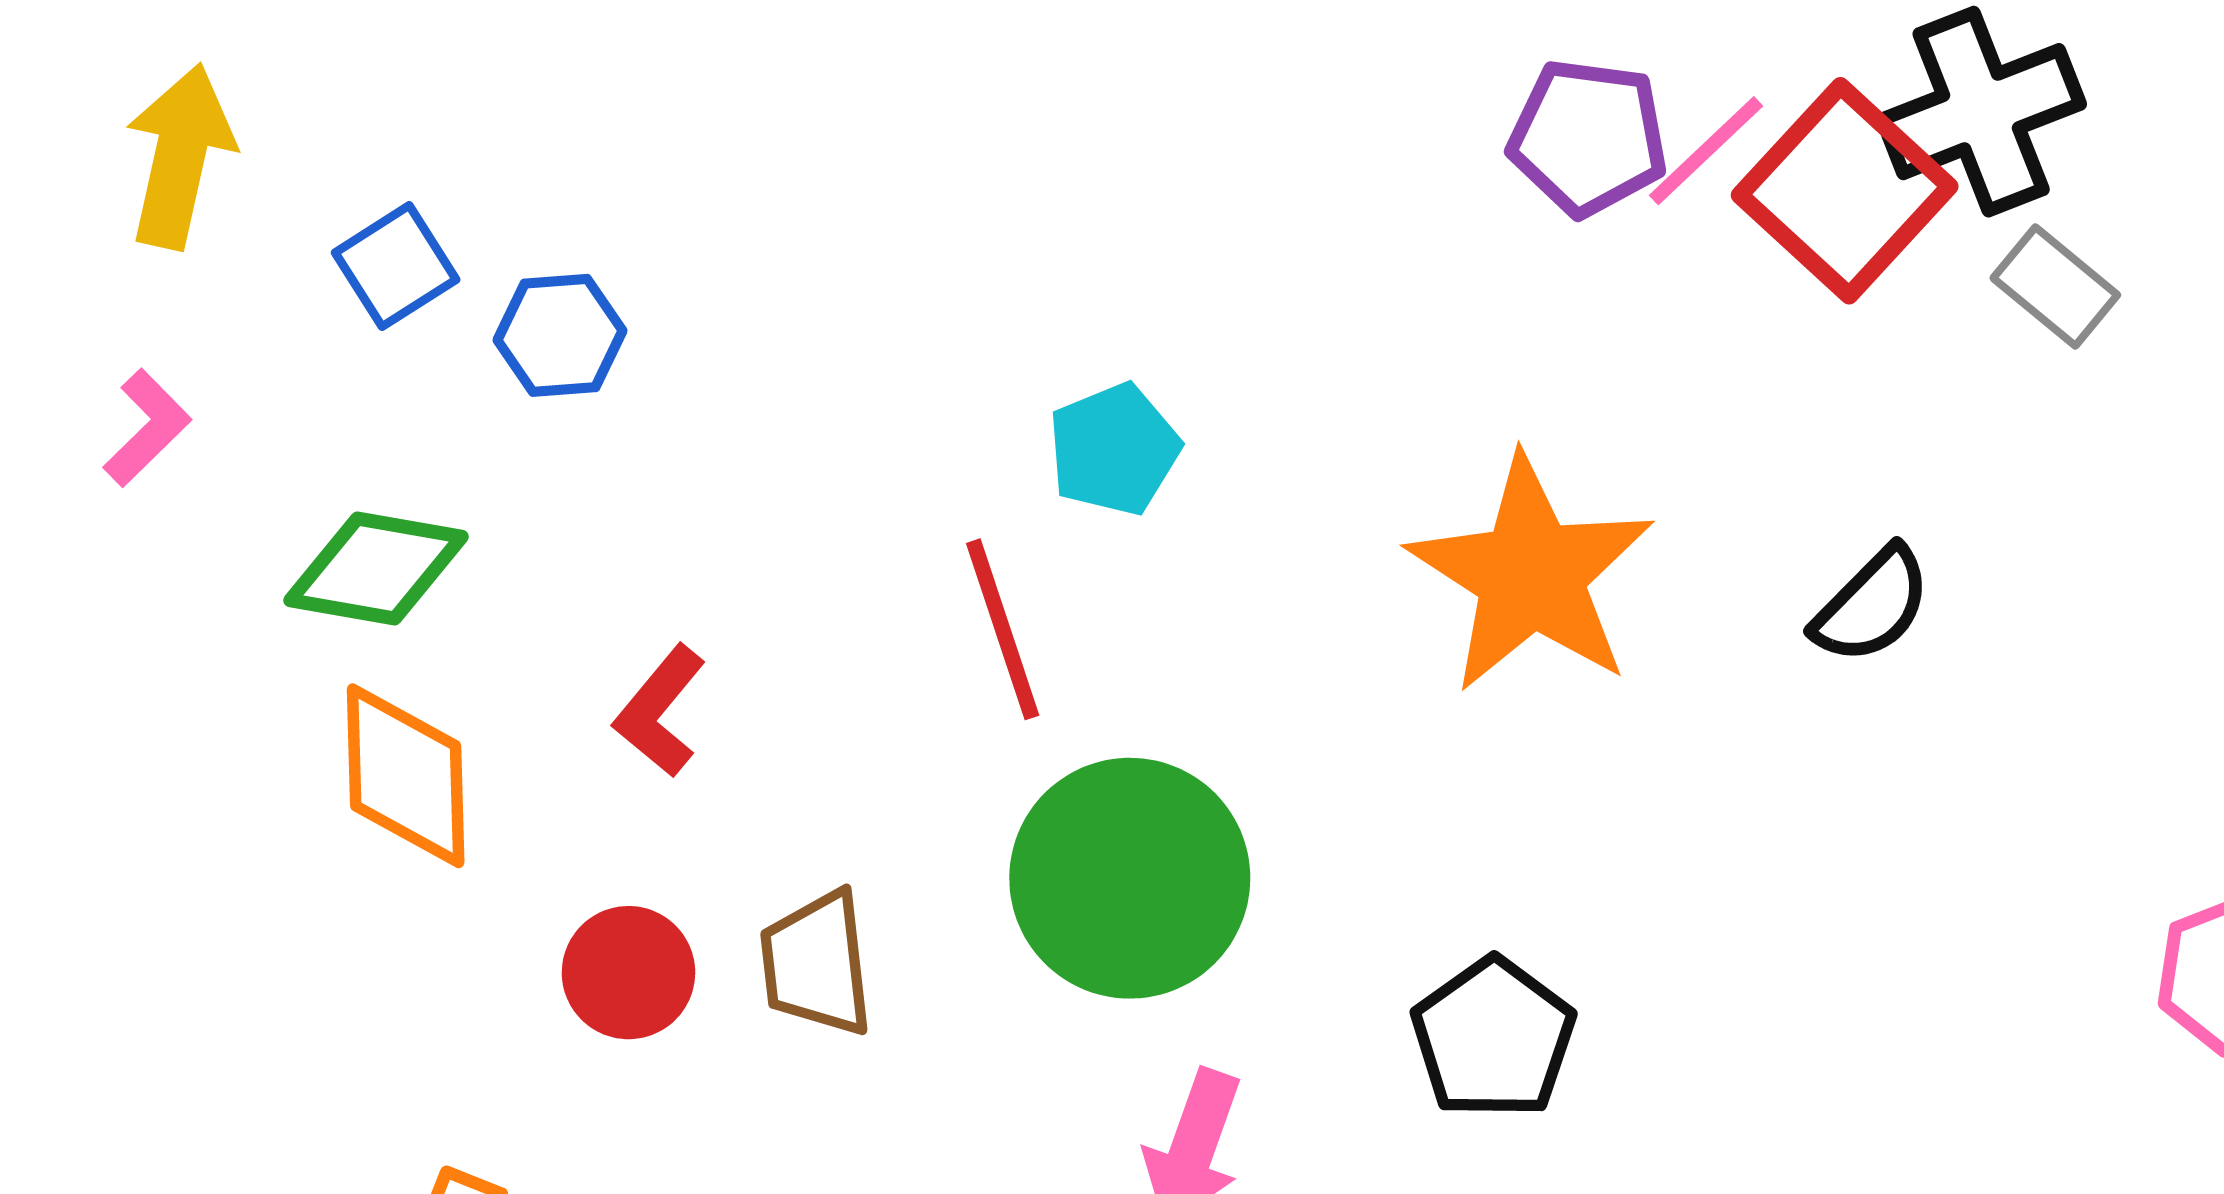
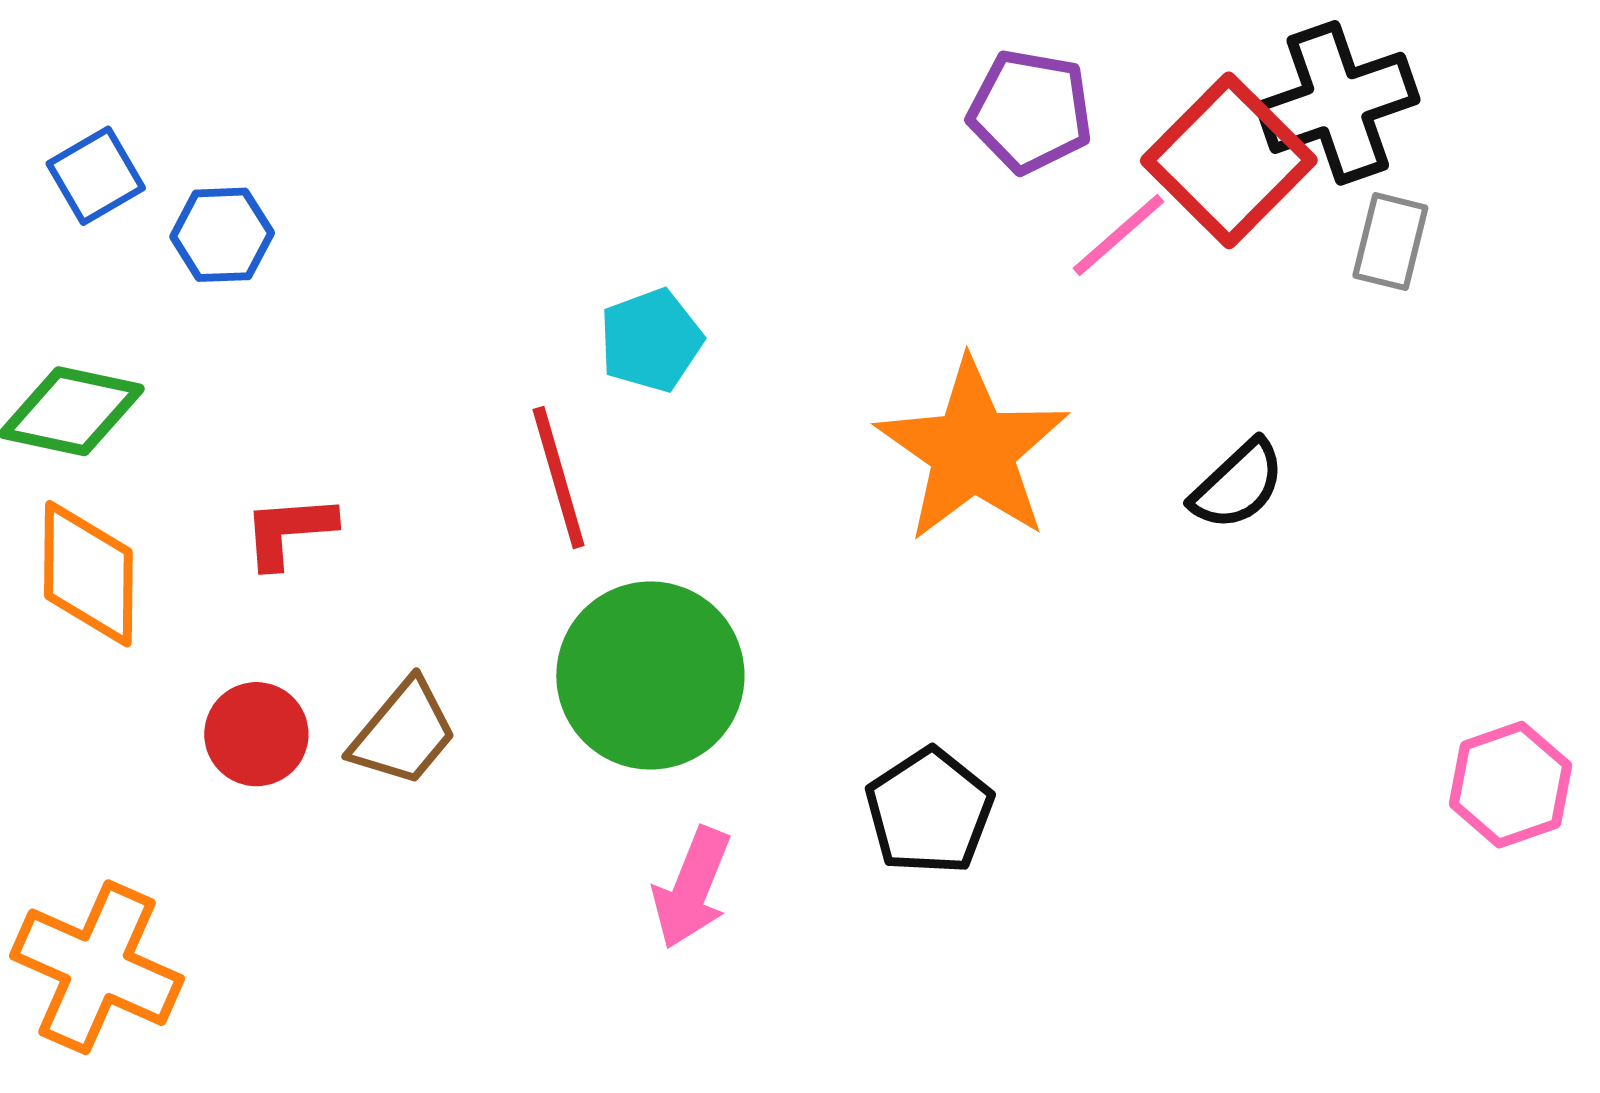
pink line: (1706, 151) -> (1119, 235), moved
gray rectangle: (2055, 287) -> (1390, 242), turned 62
red L-shape: (660, 711) -> (289, 531), turned 44
brown trapezoid: (817, 964) -> (404, 733), turned -136

